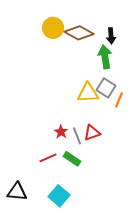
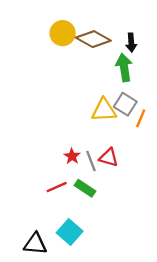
red triangle: (92, 133) -> (109, 157), turned 36
black triangle: (17, 192) -> (35, 244), moved

